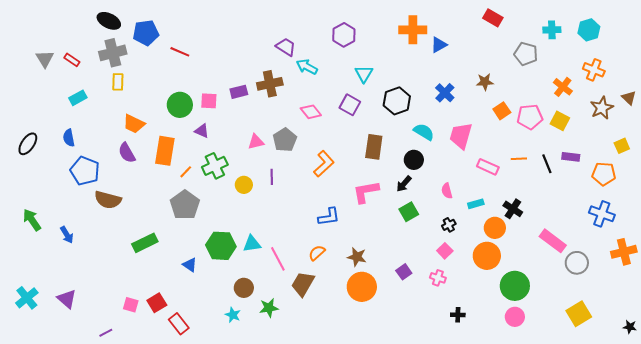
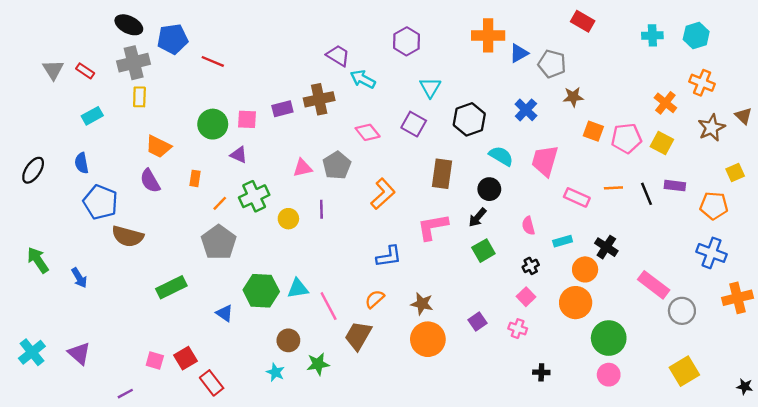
gray pentagon: (526, 54) -> (552, 64), moved
orange square: (502, 111) -> (593, 131), turned -36
orange rectangle: (165, 151) -> (195, 178), size x0.5

